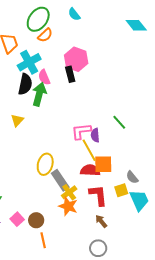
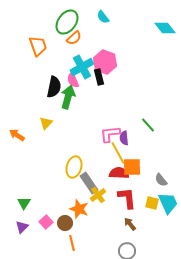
cyan cross: (29, 62) -> (82, 67), moved
yellow square: (121, 190) -> (152, 203), moved, turned 32
orange star: (68, 206) -> (79, 209), moved

